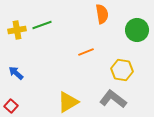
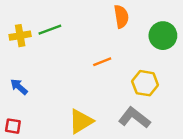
red square: (11, 106) -> (13, 126), turned -32

